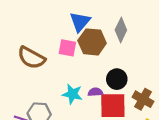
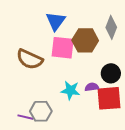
blue triangle: (80, 22) -> (56, 21), moved
pink square: (67, 48) -> (63, 48), size x1.4

